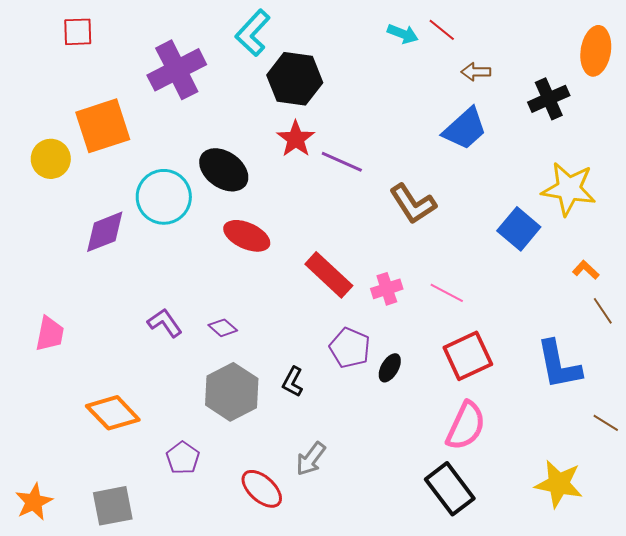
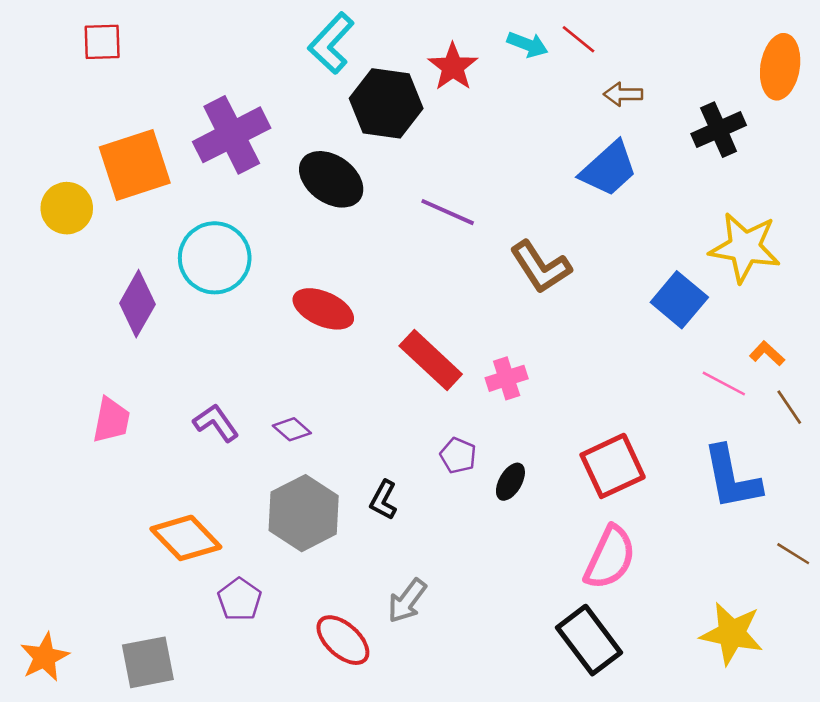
purple cross: (177, 70) -> (232, 135), moved
red star: (296, 139) -> (453, 67), moved
black ellipse: (224, 170) -> (331, 179), moved
purple diamond: (105, 232) -> (137, 304), turned -39
pink line: (447, 293) -> (724, 384), moved
pink trapezoid: (50, 334) -> (111, 420), moved
purple pentagon: (350, 348) -> (458, 456), size x0.7
orange diamond: (113, 413) -> (186, 538), moved

